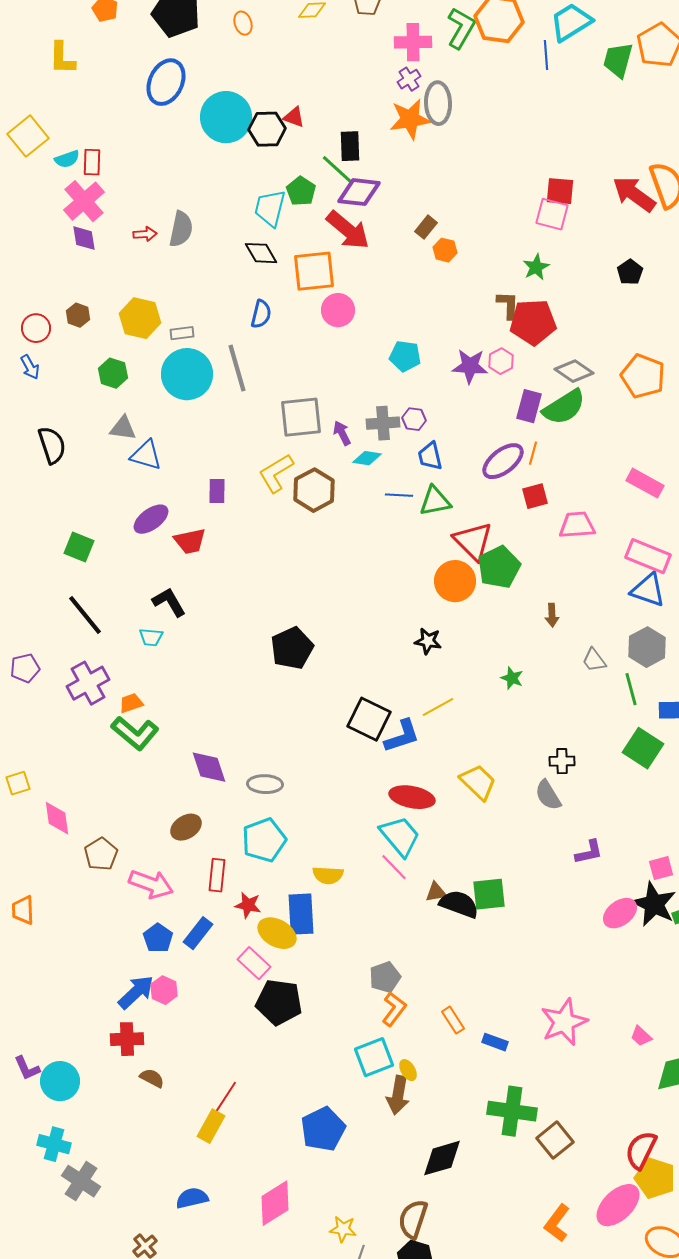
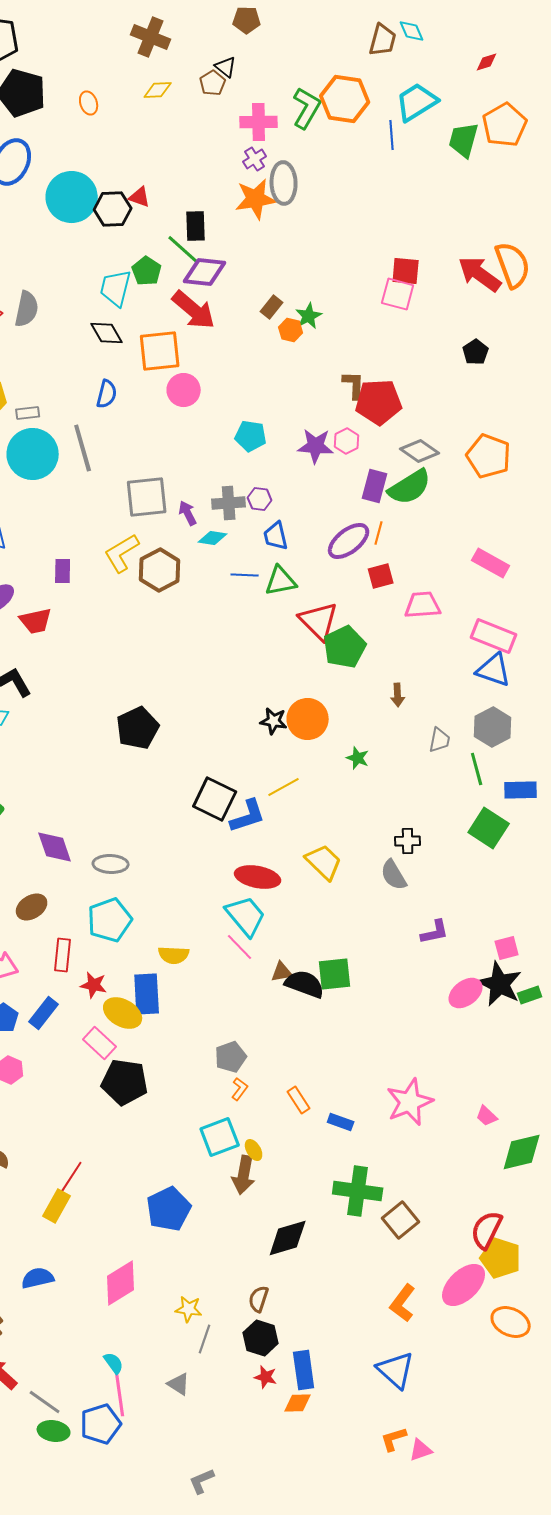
green star: (536, 267) -> (309, 316), moved
orange circle: (455, 581) -> (308, 719), moved
gray trapezoid: (594, 660) -> (440, 740), turned -132
orange L-shape: (394, 1009) -> (240, 1089), size x0.7
brown semicircle: (413, 1219) -> (259, 1299), size x0.7

